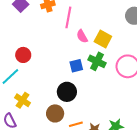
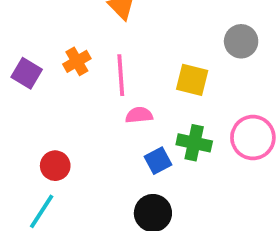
pink semicircle: (82, 36) -> (139, 115), moved, turned 128
yellow square: (103, 39) -> (192, 80), moved

